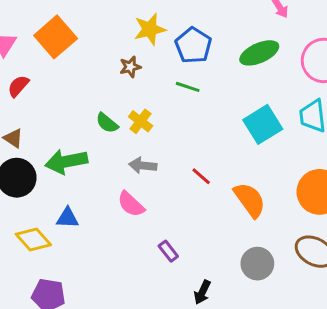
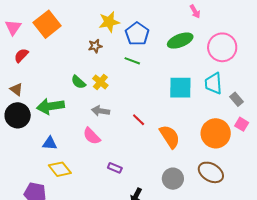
cyan square: (263, 124) -> (180, 88), turned 30
yellow diamond: (33, 239) -> (60, 169), moved
purple rectangle: (168, 251) -> (115, 168), turned -32

